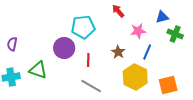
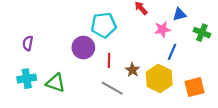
blue triangle: (162, 17) -> (179, 14), moved
brown star: (118, 52) -> (132, 70), moved
green triangle: (38, 70) -> (56, 83), moved

